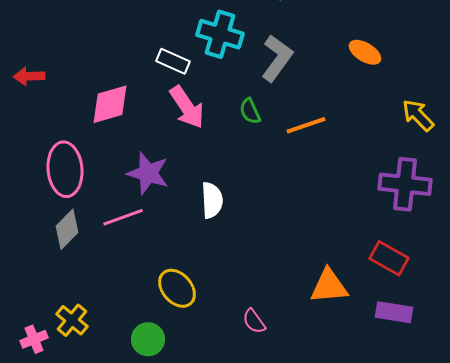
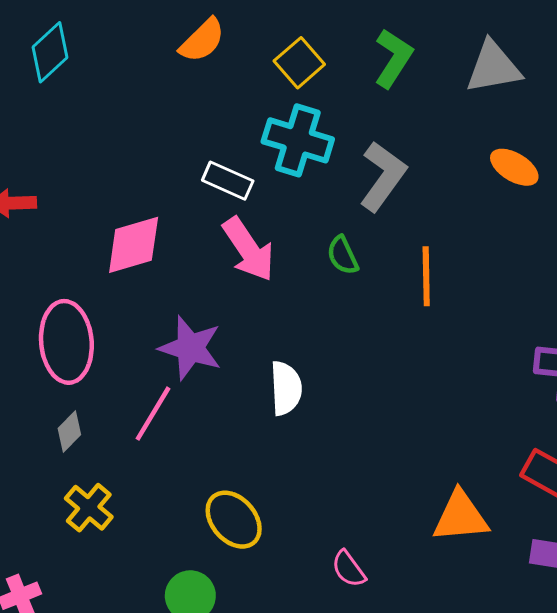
orange line: (306, 125) -> (426, 276), turned -72
pink line: (123, 217) -> (153, 414), turned -39
gray diamond: (67, 229) -> (69, 432), size x0.7
yellow cross: (72, 320) -> (89, 508), moved

